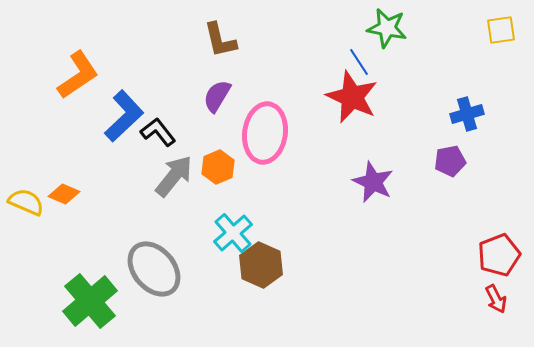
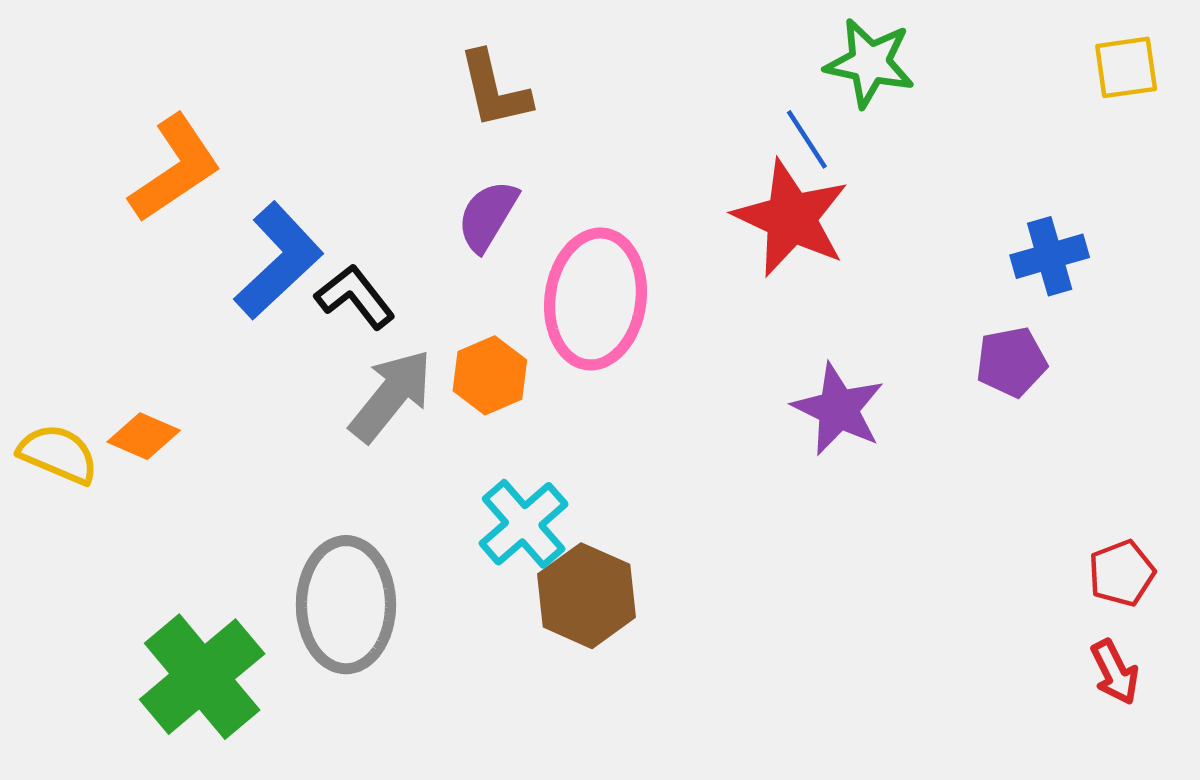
red pentagon: (499, 255) -> (1122, 573), size x0.7
gray ellipse: (154, 269) -> (346, 605), turned 40

